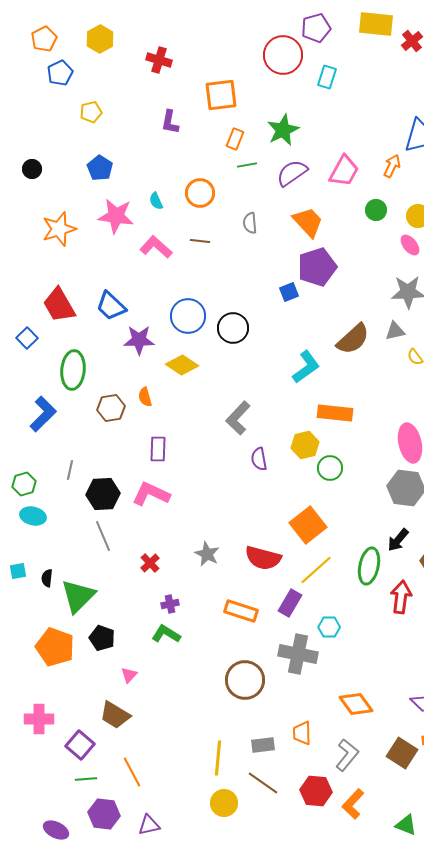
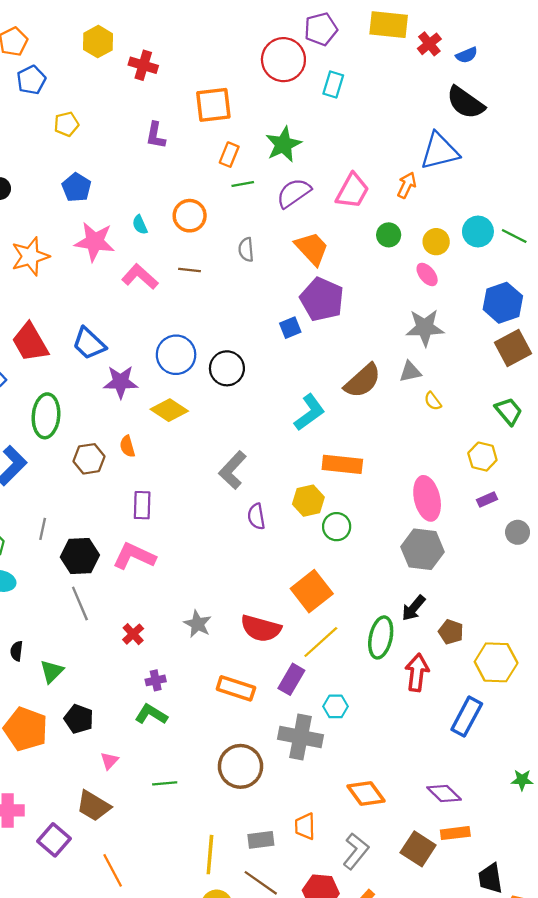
yellow hexagon: (100, 39) -> (98, 42), moved
purple pentagon: (317, 267) -> (322, 299), turned -30
green triangle: (78, 596) -> (52, 671), size x0.6
green line: (86, 779) -> (165, 783), moved

